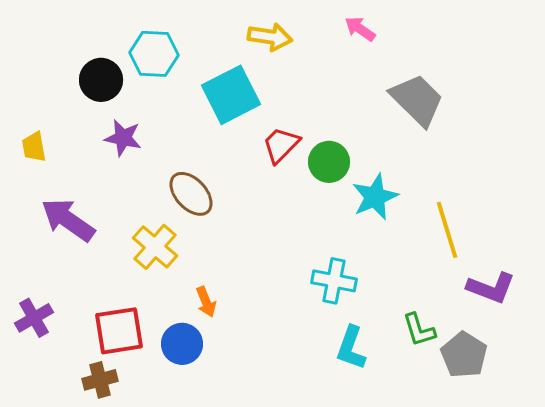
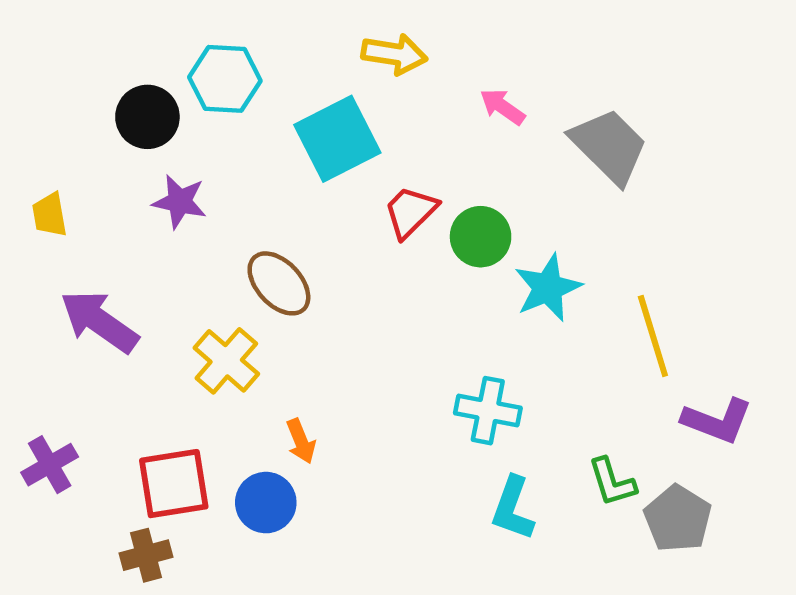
pink arrow: (360, 29) -> (502, 107), moved

